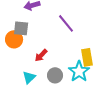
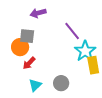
red arrow: (41, 55) -> (29, 63), moved
cyan star: (79, 71) -> (85, 51), moved

